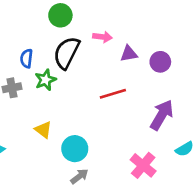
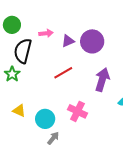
purple circle: (160, 62) -> (92, 41), size x1.5
pink cross: (143, 165) -> (78, 111), moved

